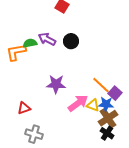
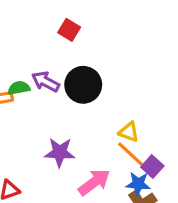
black circle: (71, 41) -> (83, 85), size x1.5
yellow triangle: (93, 105) -> (129, 132), moved

